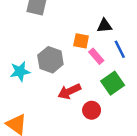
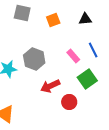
black triangle: (104, 26) -> (85, 19), moved
orange square: (81, 41) -> (53, 20), moved, turned -32

